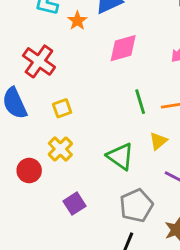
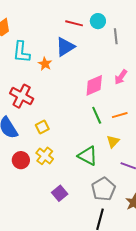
pink diamond: (123, 48) -> (94, 85), moved
red circle: (29, 171) -> (21, 160), moved

